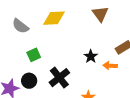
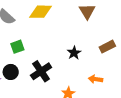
orange arrow: (110, 66) -> (96, 79), moved

